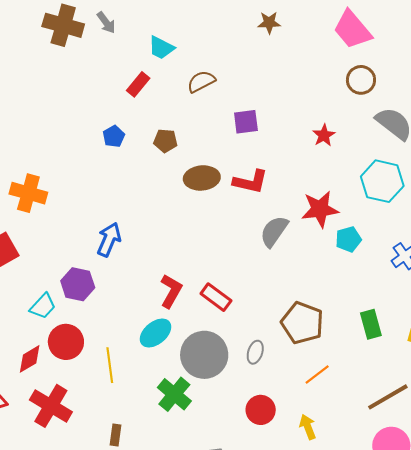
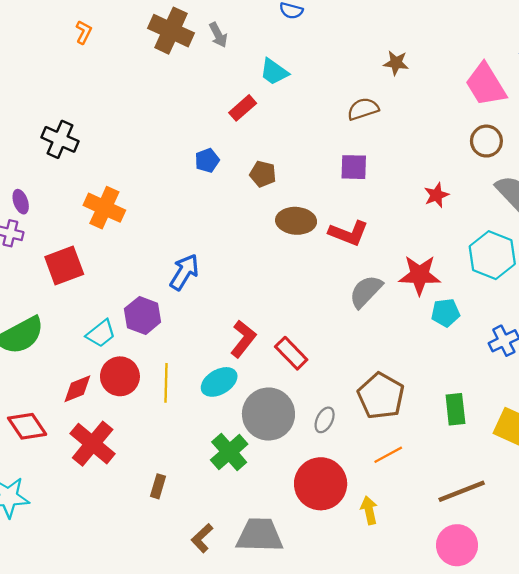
brown semicircle: (201, 81) -> (363, 109), moved
yellow line: (110, 365) -> (166, 383), moved
red circle: (261, 410) -> (321, 484), size x1.6

